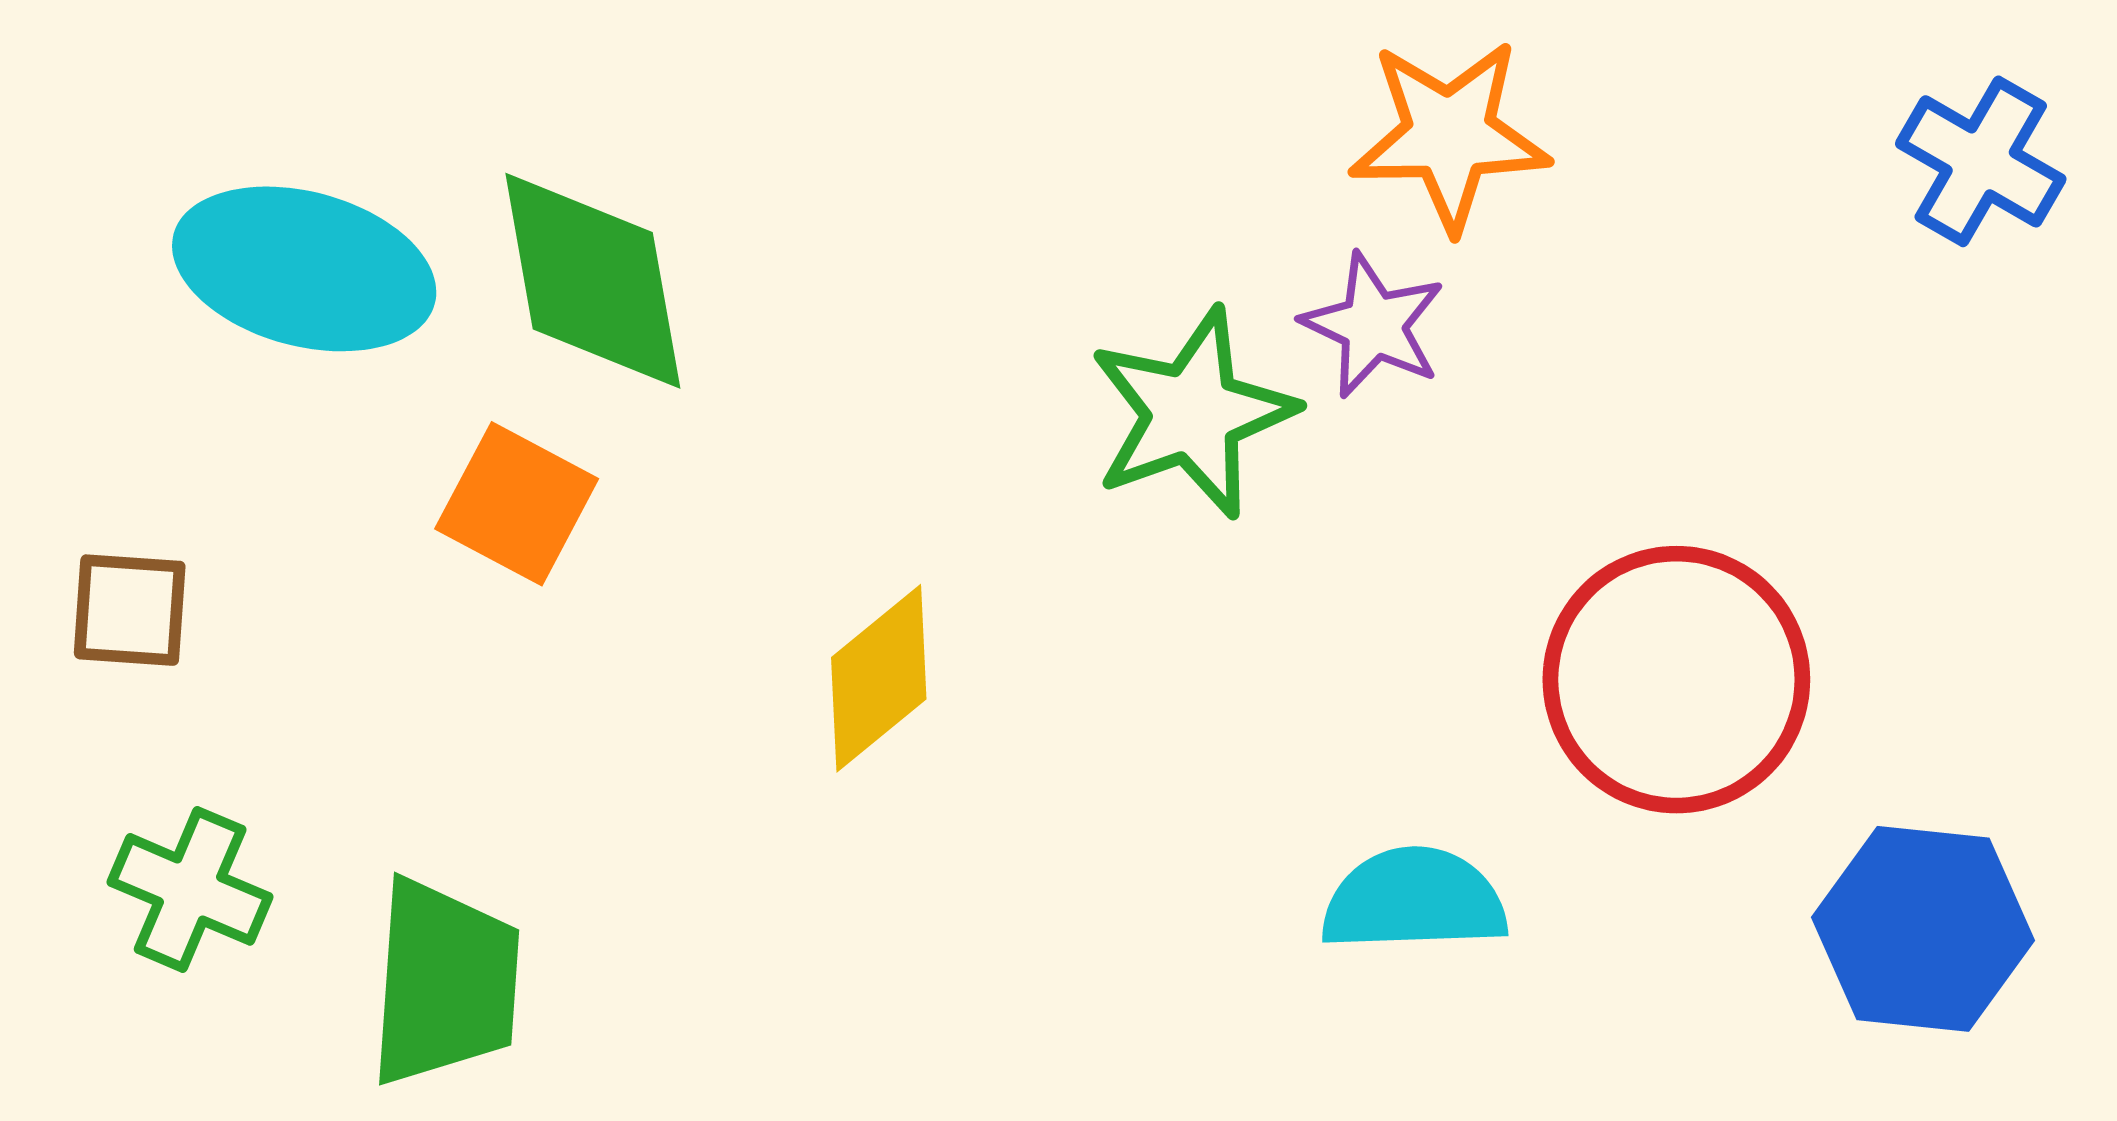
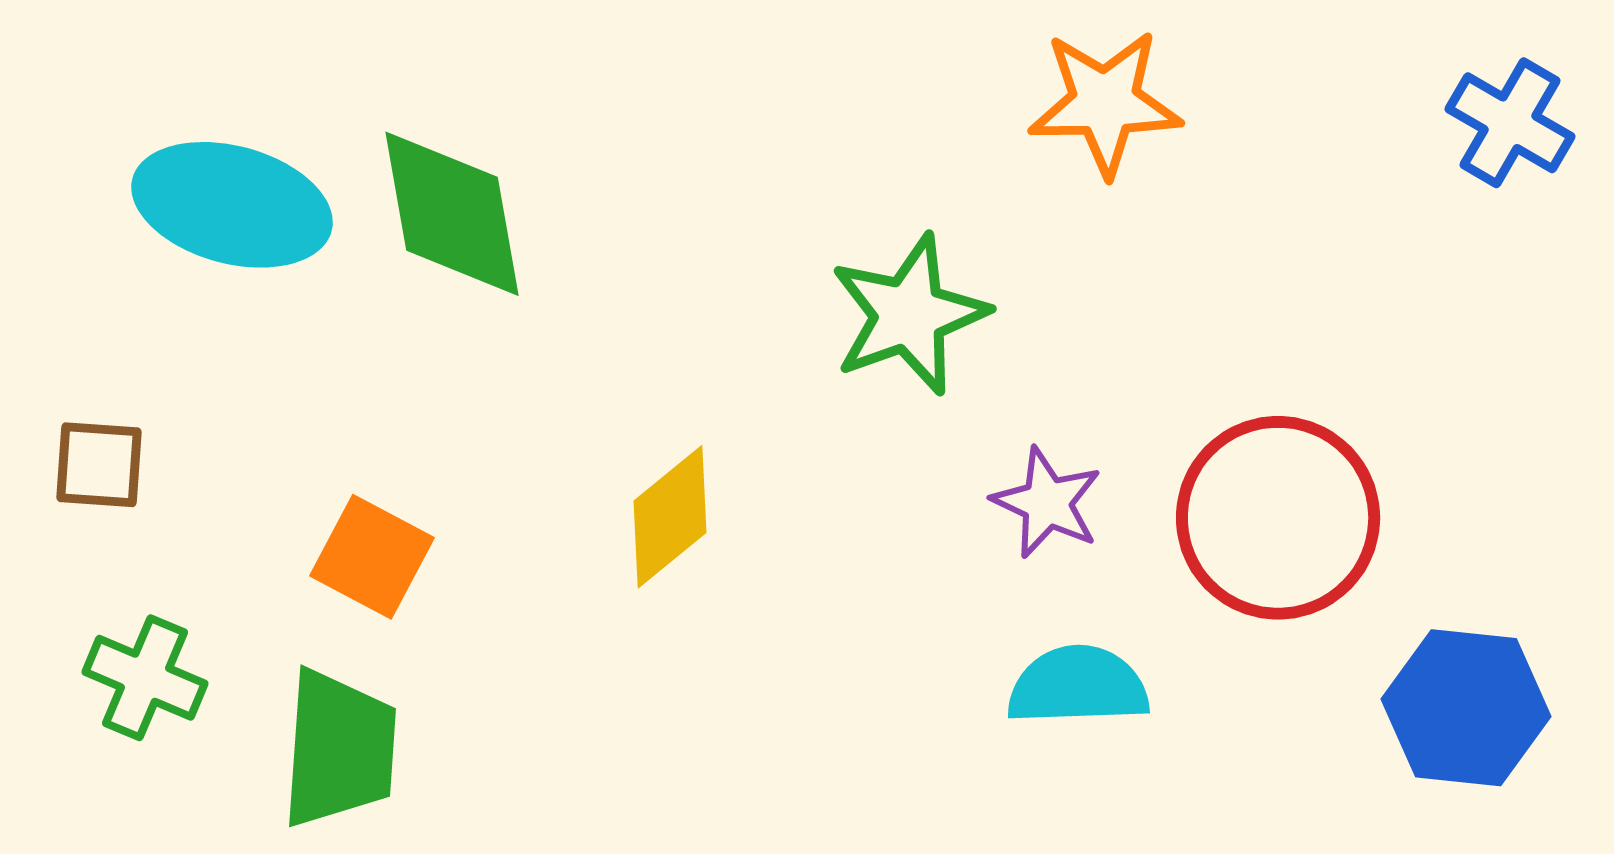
purple star: (1373, 325) -> (1047, 503), moved
orange square: (517, 504) -> (372, 557), moved

